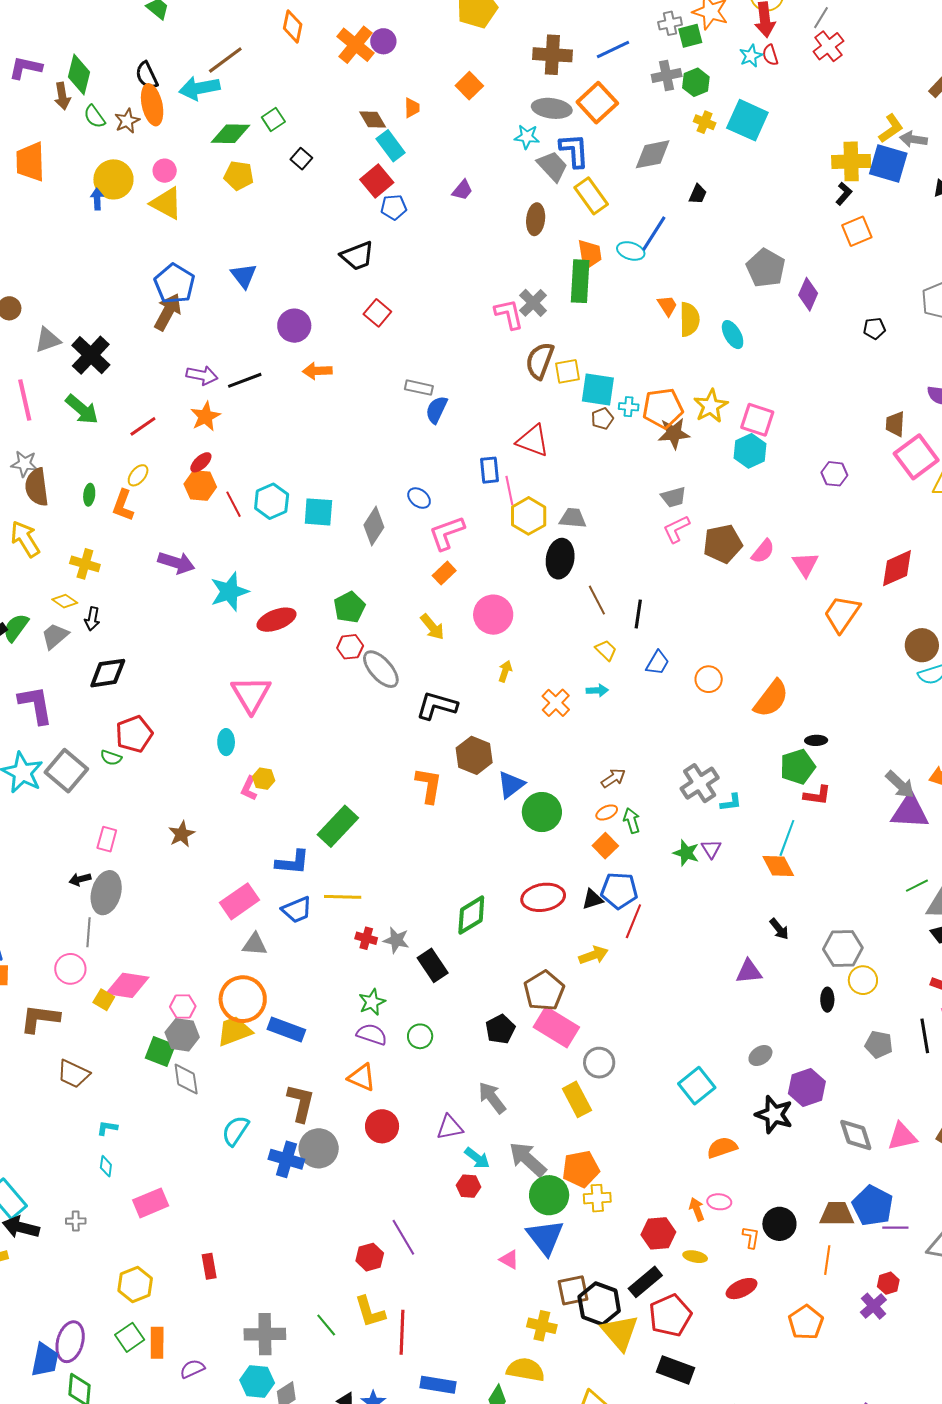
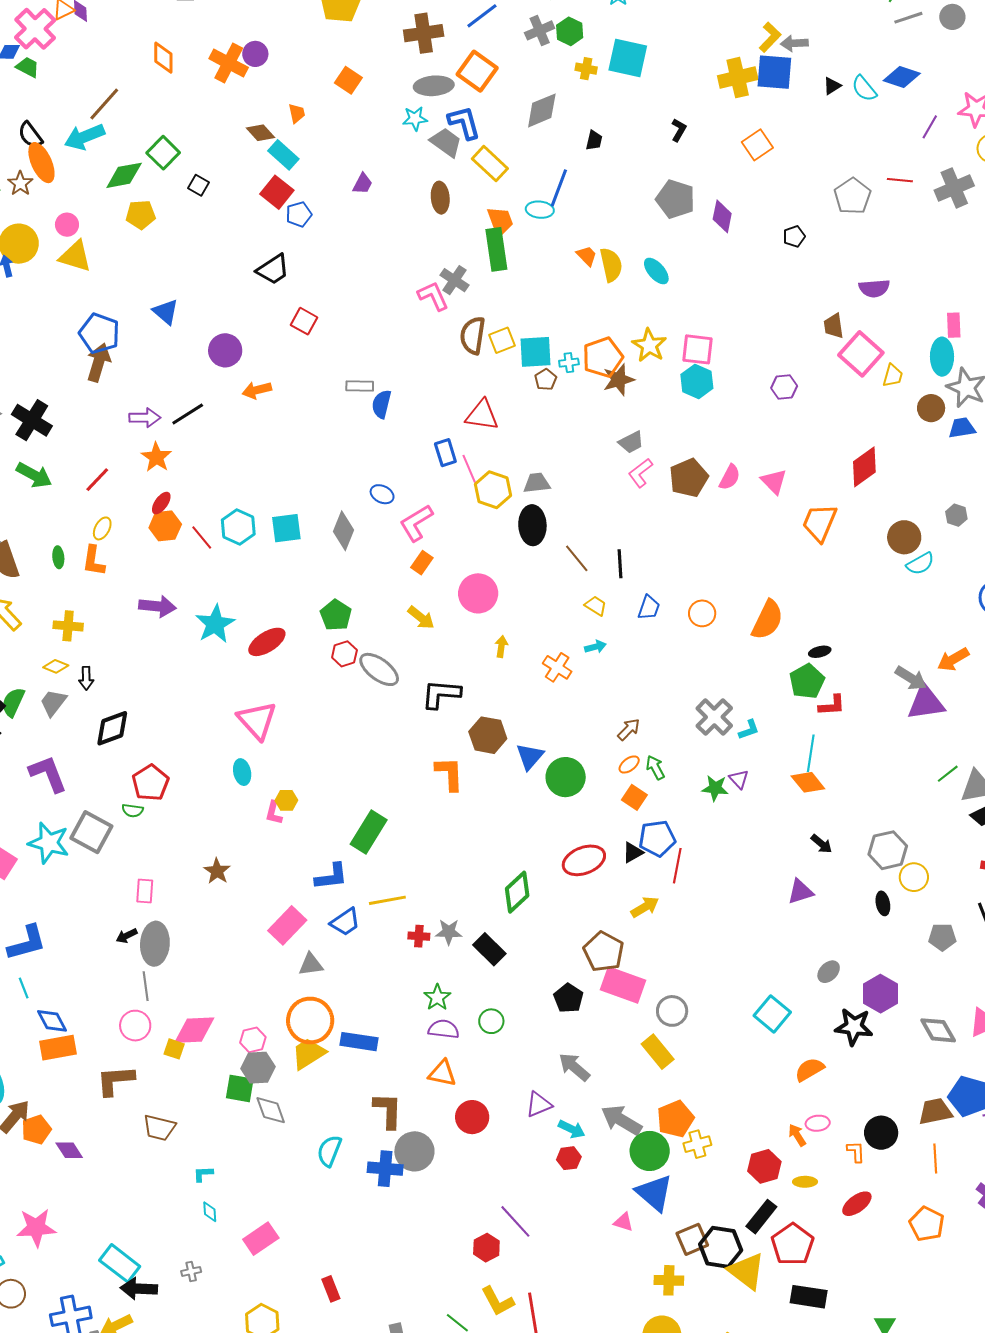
green square: (273, 120) -> (163, 153), size x1.4
black L-shape: (844, 194) -> (679, 130), moved

